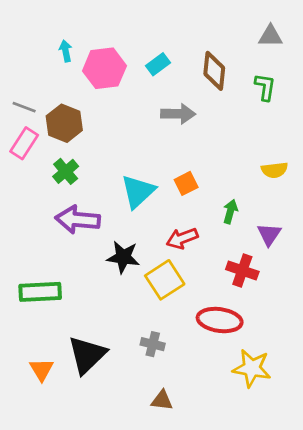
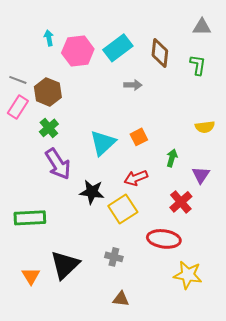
cyan rectangle: (158, 64) -> (118, 48), size x1.6
gray arrow: (178, 114) -> (133, 85), size x0.7
purple arrow: (78, 220) -> (58, 164), turned -128
red cross: (242, 270) -> (181, 202), turned 30

